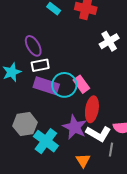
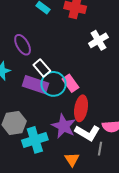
white rectangle: (40, 65) -> (42, 68), moved, turned 60
cyan cross: (46, 141) -> (35, 140), turned 35

